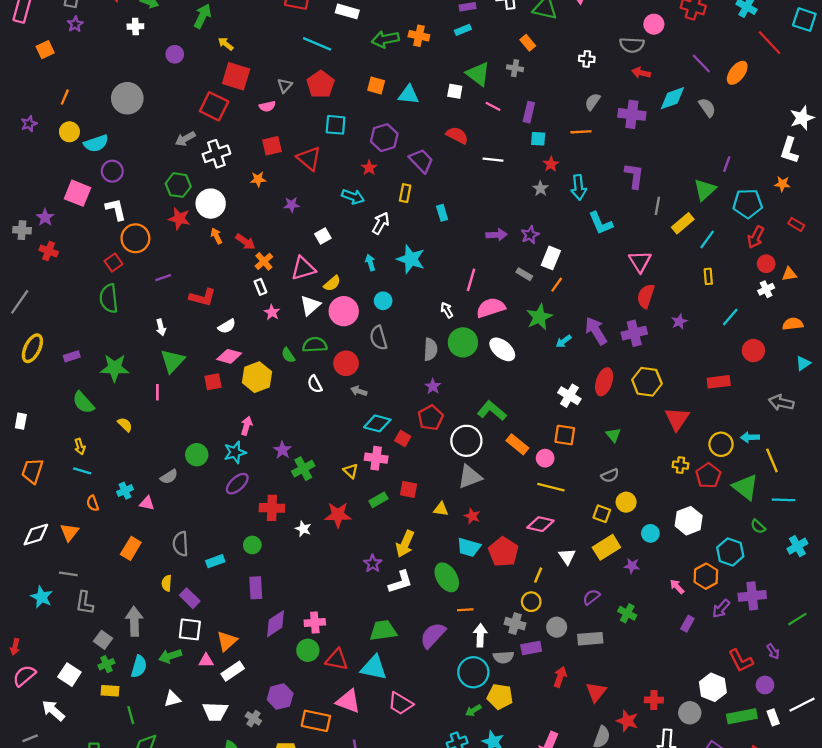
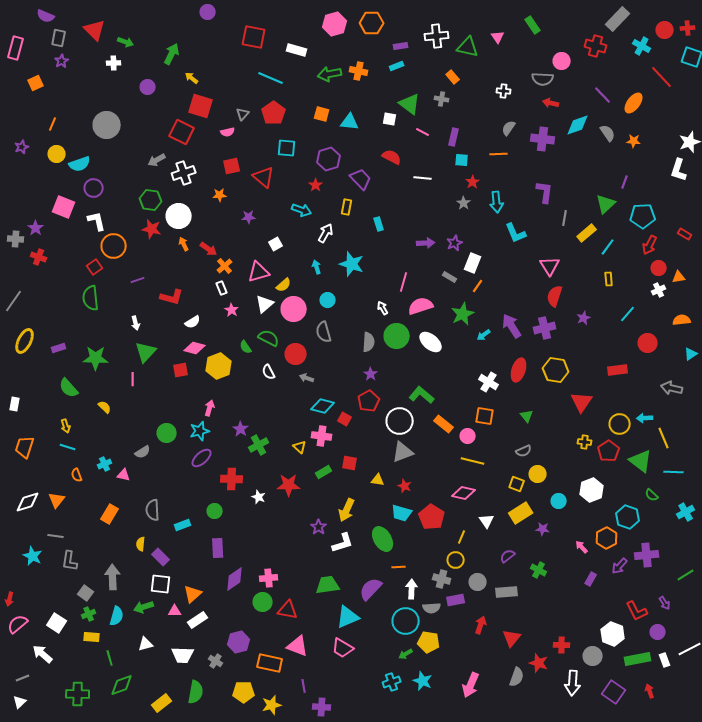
orange star: (782, 184) -> (634, 141), moved
green semicircle: (315, 345) -> (269, 338), turned 30
cyan triangle: (374, 668) -> (348, 617), moved, turned -35

